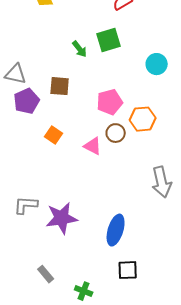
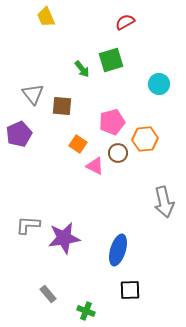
gray triangle: (16, 74) -> (33, 94), moved, turned 40
purple pentagon: (27, 101) -> (19, 134), moved
orange square: (54, 135) -> (78, 144), moved

